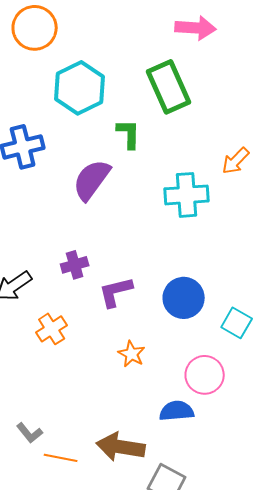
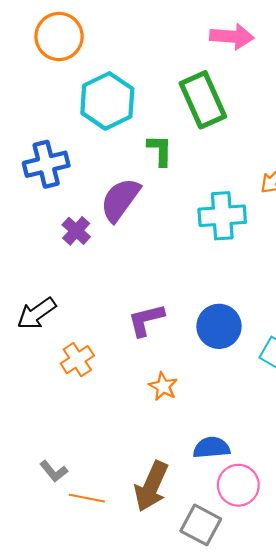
purple cross: (75, 265) -> (76, 231), moved, turned -32
pink circle: (205, 375) -> (238, 485), moved
brown arrow: (121, 447) -> (151, 486), turned -75

